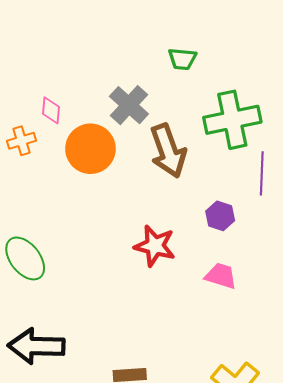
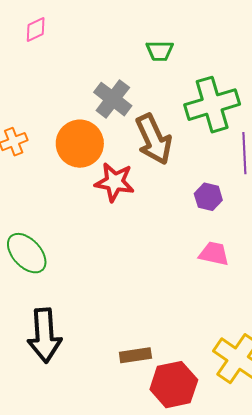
pink diamond: (51, 110) -> (36, 29), moved, turned 64
red star: (155, 246) -> (115, 182), moved
black arrow: (36, 346) -> (44, 335), turned -90

